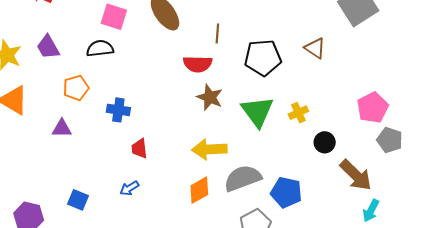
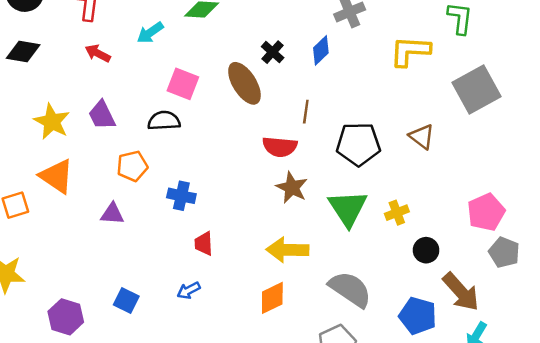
gray semicircle: (243, 178) -> (350, 289), moved, turned 51
blue pentagon: (286, 192) -> (418, 316), moved

